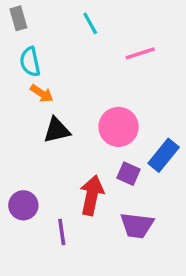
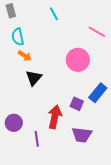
pink line: (140, 53) -> (97, 32), moved, turned 48
pink circle: (119, 127) -> (78, 60), moved
black triangle: (57, 130) -> (34, 78), turned -36

